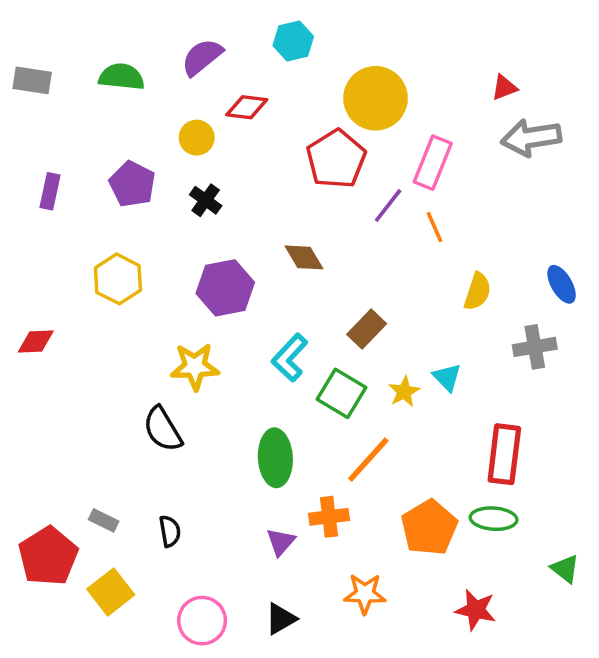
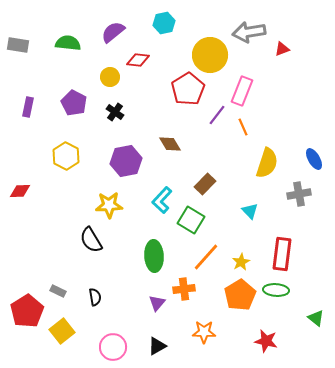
gray arrow: (531, 138) -> (249, 32), moved
yellow semicircle: (477, 291) -> (267, 163), size x1.4
yellow star: (404, 392) -> (241, 262), moved

